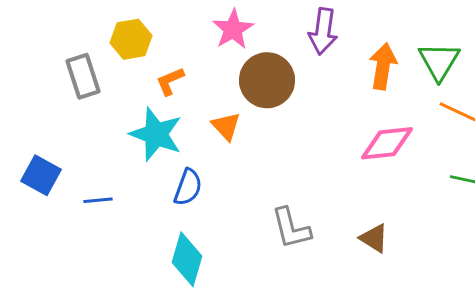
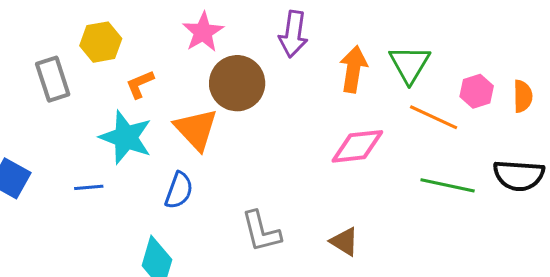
orange triangle: (226, 126) -> (196, 129), size x1.5
blue semicircle: (188, 187) -> (179, 190), moved
blue line: (98, 200) -> (89, 187), moved

